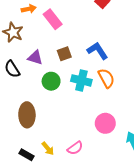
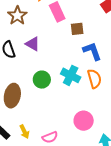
brown square: (64, 54) -> (77, 29), moved
green circle: (51, 81) -> (42, 80), moved

